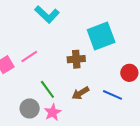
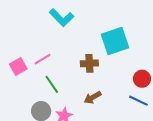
green line: (47, 89) -> (52, 84), moved
blue line: (112, 95) -> (138, 101), moved

